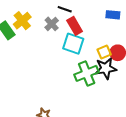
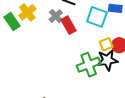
red rectangle: (75, 26) -> (68, 25), moved
cyan square: (73, 44) -> (97, 17), moved

